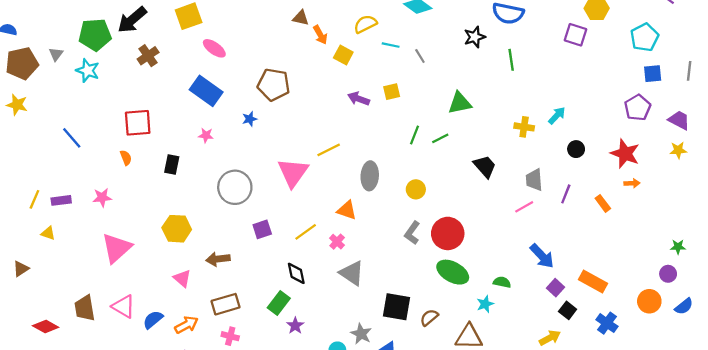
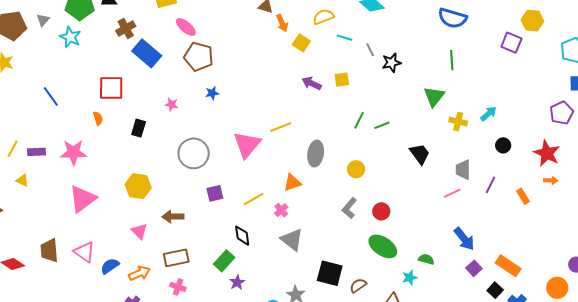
black star: (475, 37) -> (392, 63), moved
brown pentagon: (274, 85) -> (199, 57), moved
blue rectangle: (206, 91) -> (147, 53), moved
green triangle: (460, 103) -> (434, 96), moved, turned -45
pink star: (102, 198) -> (73, 152), size x1.5
orange triangle: (347, 210) -> (292, 183), turned -42
red circle: (448, 233) -> (381, 211), size x0.6
black square: (568, 310) -> (495, 290), moved

